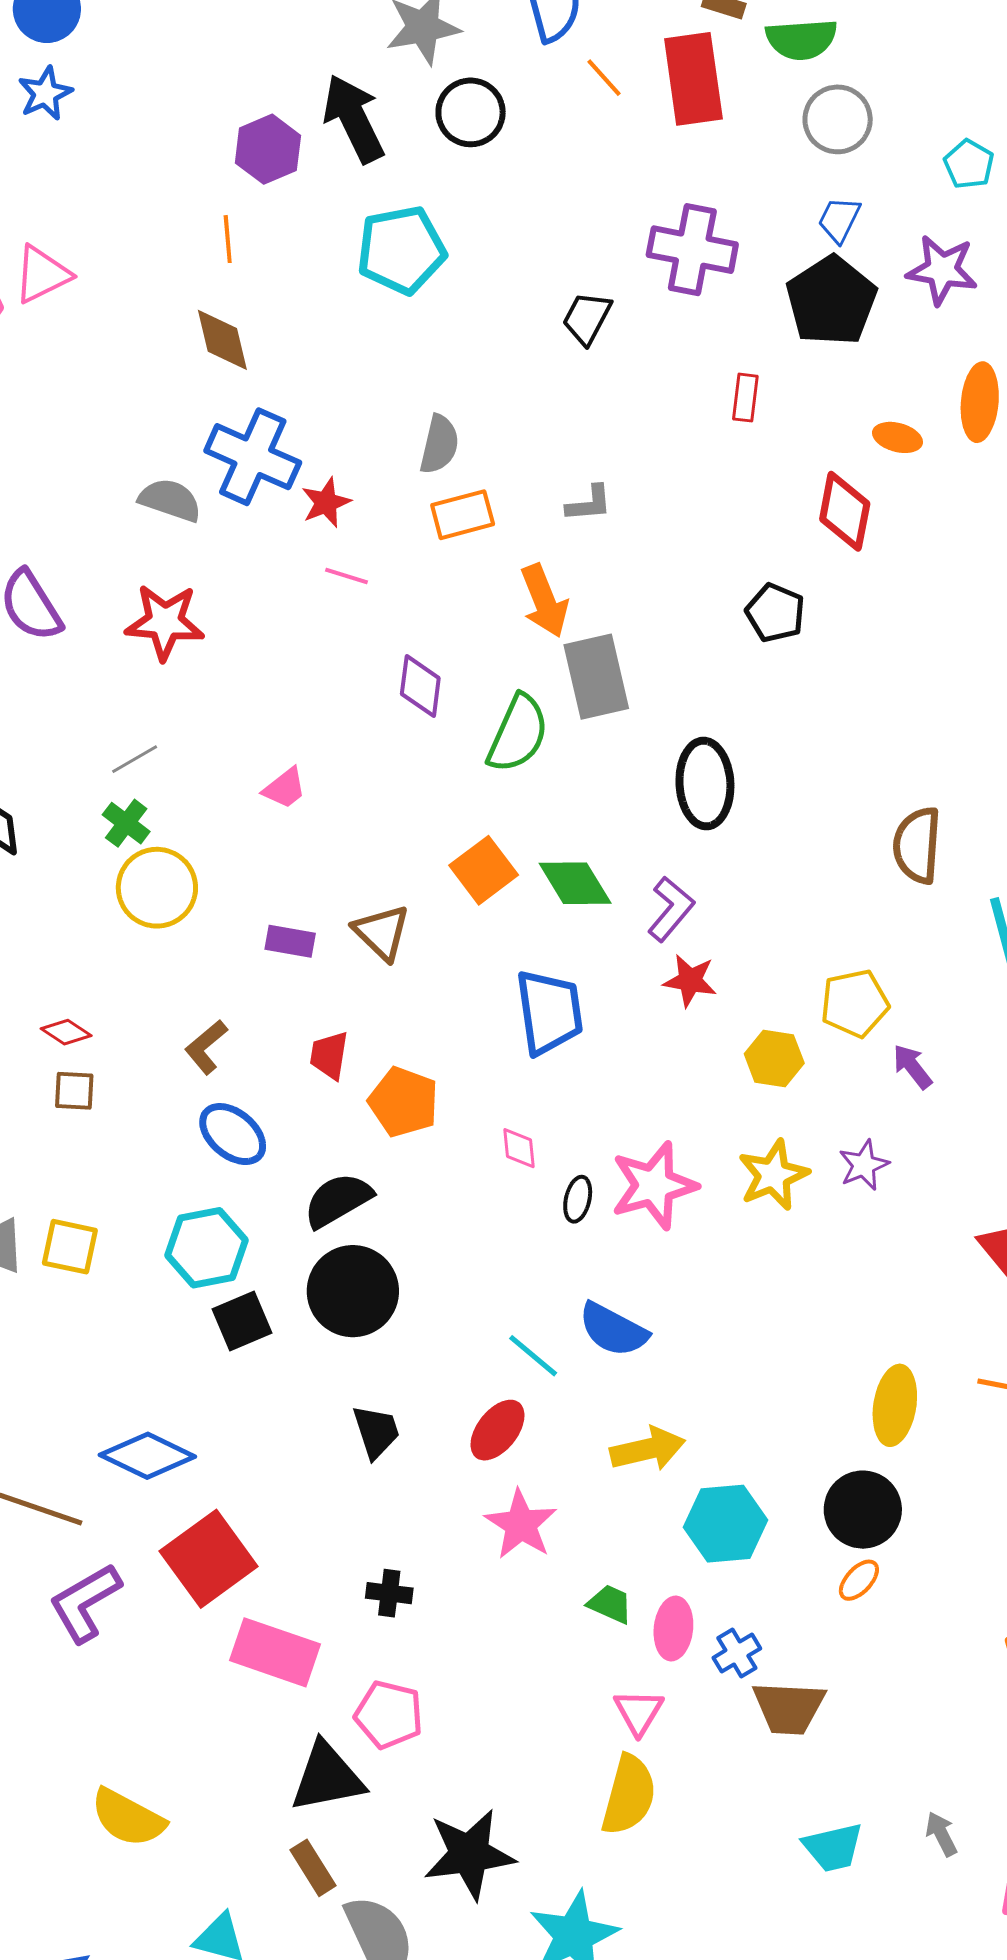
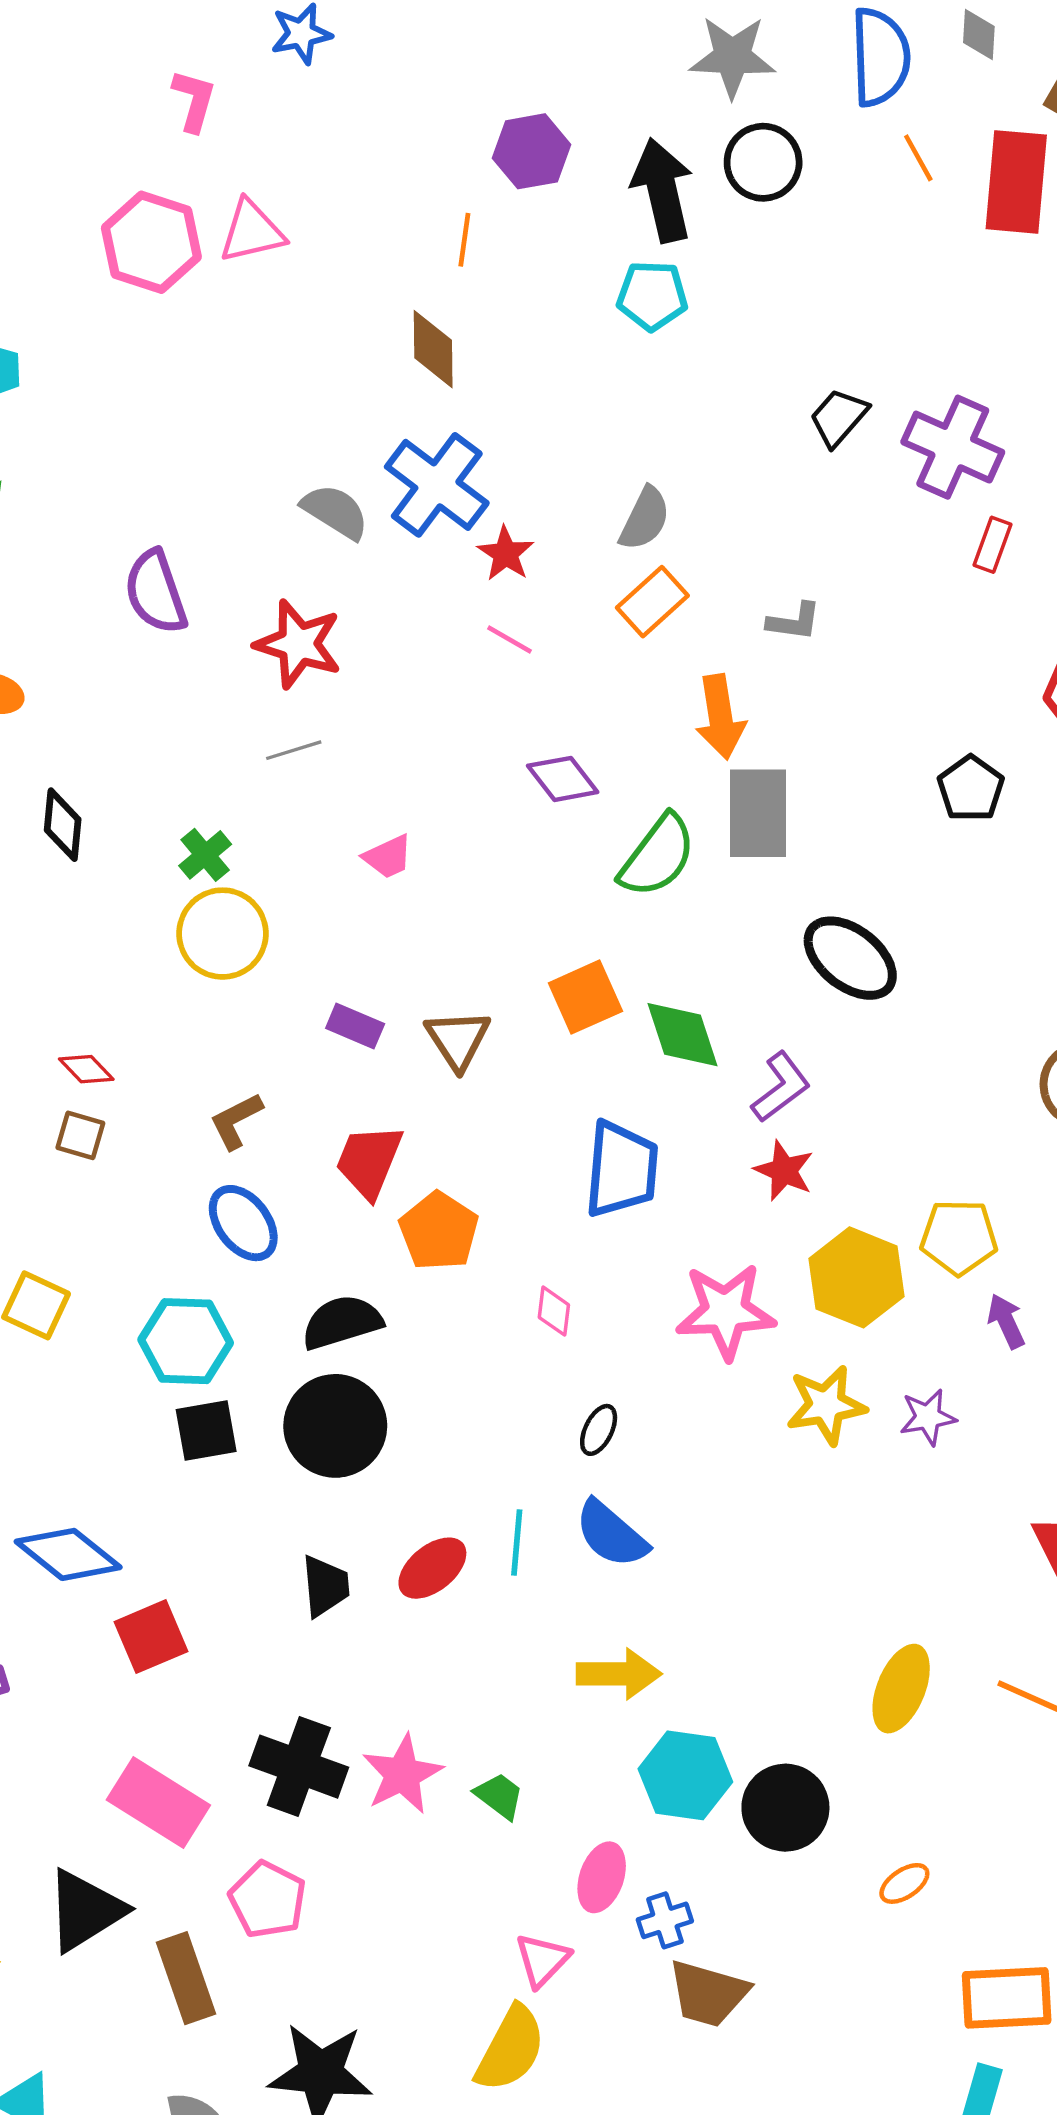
black arrow: (354, 119) -> (662, 190), moved
cyan pentagon: (401, 250) -> (652, 296), size x0.7
purple cross: (692, 250) -> (953, 447), moved
red star: (326, 502) -> (506, 554), turned -30
orange rectangle: (463, 515) -> (652, 602), turned -40
purple diamond: (420, 686) -> (563, 779), turned -58
gray line: (135, 759) -> (294, 750), moved
black ellipse: (705, 784) -> (850, 958), turned -62
red trapezoid: (329, 1055) -> (369, 1161), size x1.4
yellow hexagon: (774, 1059) -> (857, 1277), size x1.5
pink star: (654, 1186) -> (726, 1311), moved
black ellipse: (578, 1199) -> (599, 1430), moved
cyan line: (533, 1356) -> (517, 1542), turned 42
red ellipse: (497, 1430) -> (432, 1568), moved
black circle: (863, 1510) -> (785, 1808), moved
pink star: (521, 1524) -> (402, 1774), moved
red square: (209, 1559) -> (151, 1637), moved, size x0.7
orange ellipse: (859, 1580) -> (904, 1883), moved
black cross: (389, 1593) -> (299, 1767), size x1.8
green trapezoid: (610, 1604) -> (499, 1796), moved
black triangle: (327, 1777) -> (85, 1911), moved, turned -34
brown rectangle: (313, 1868) -> (186, 1978), moved, size x1.4

